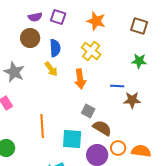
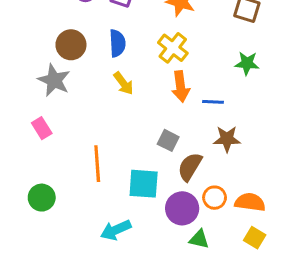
brown circle: (30, 38) -> (71, 45), moved
yellow arrow: (51, 69) -> (123, 83), moved
orange arrow: (80, 79) -> (181, 86), moved
brown star: (132, 100) -> (227, 139), moved
brown semicircle: (102, 128) -> (190, 167), turned -90

